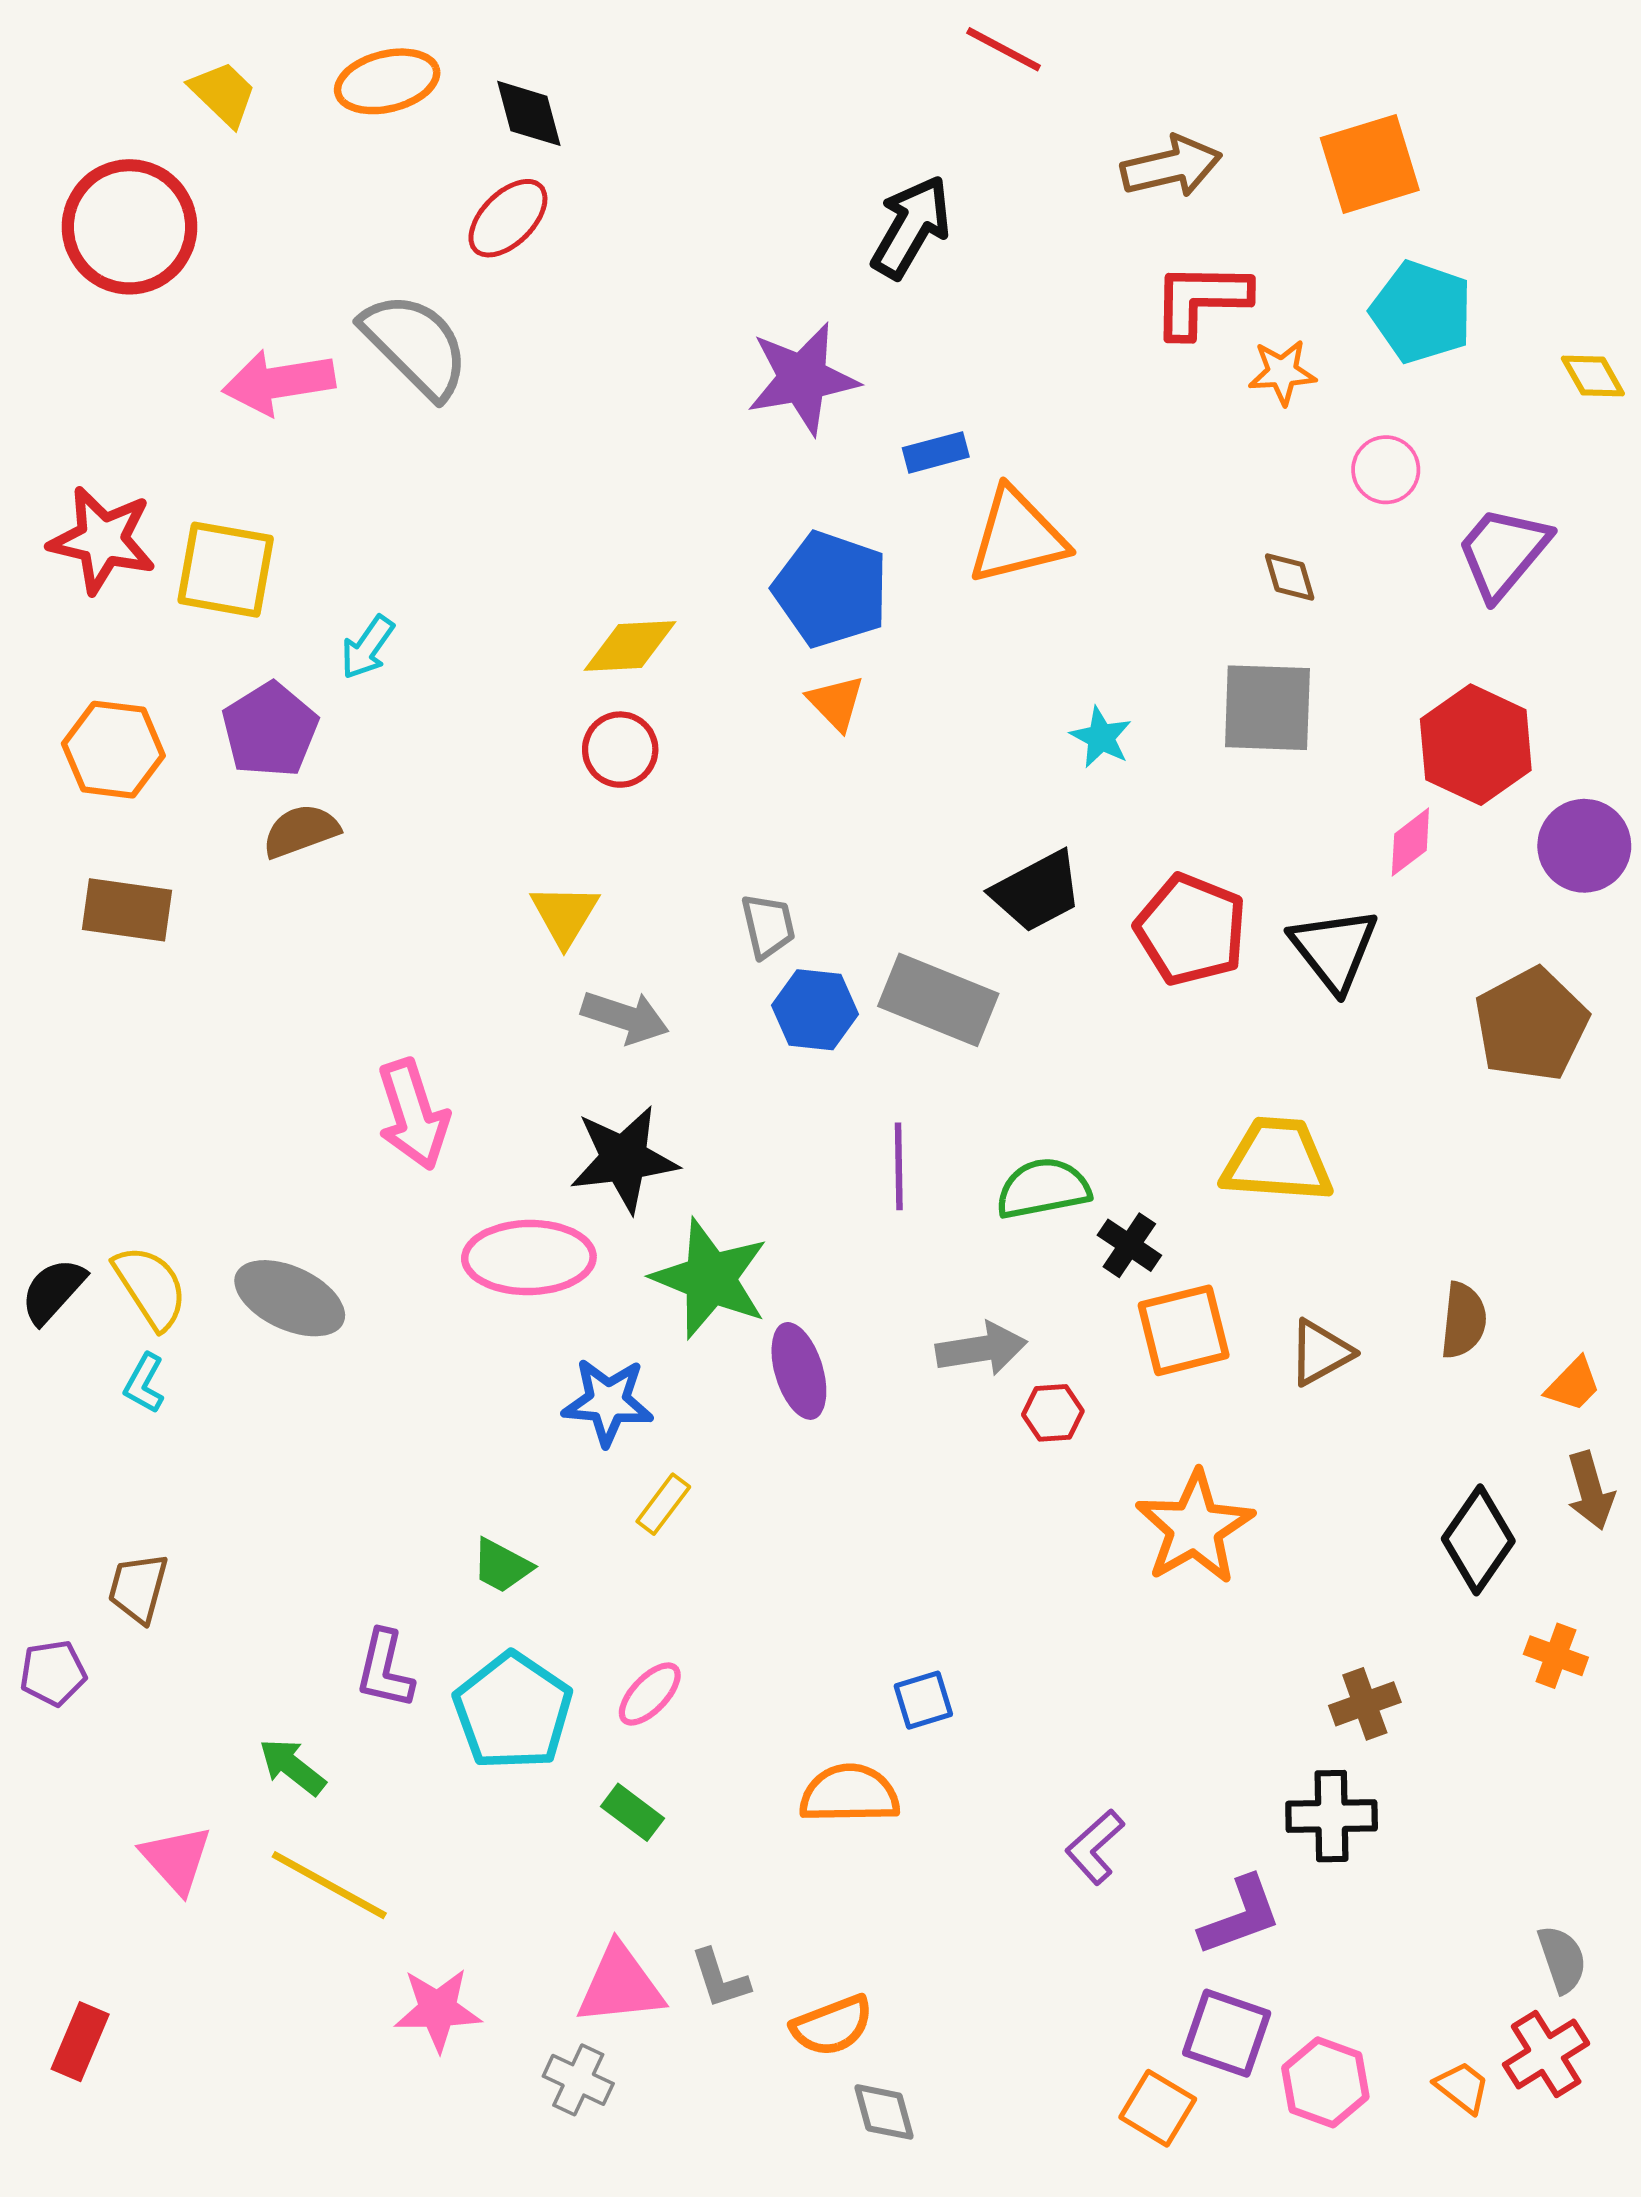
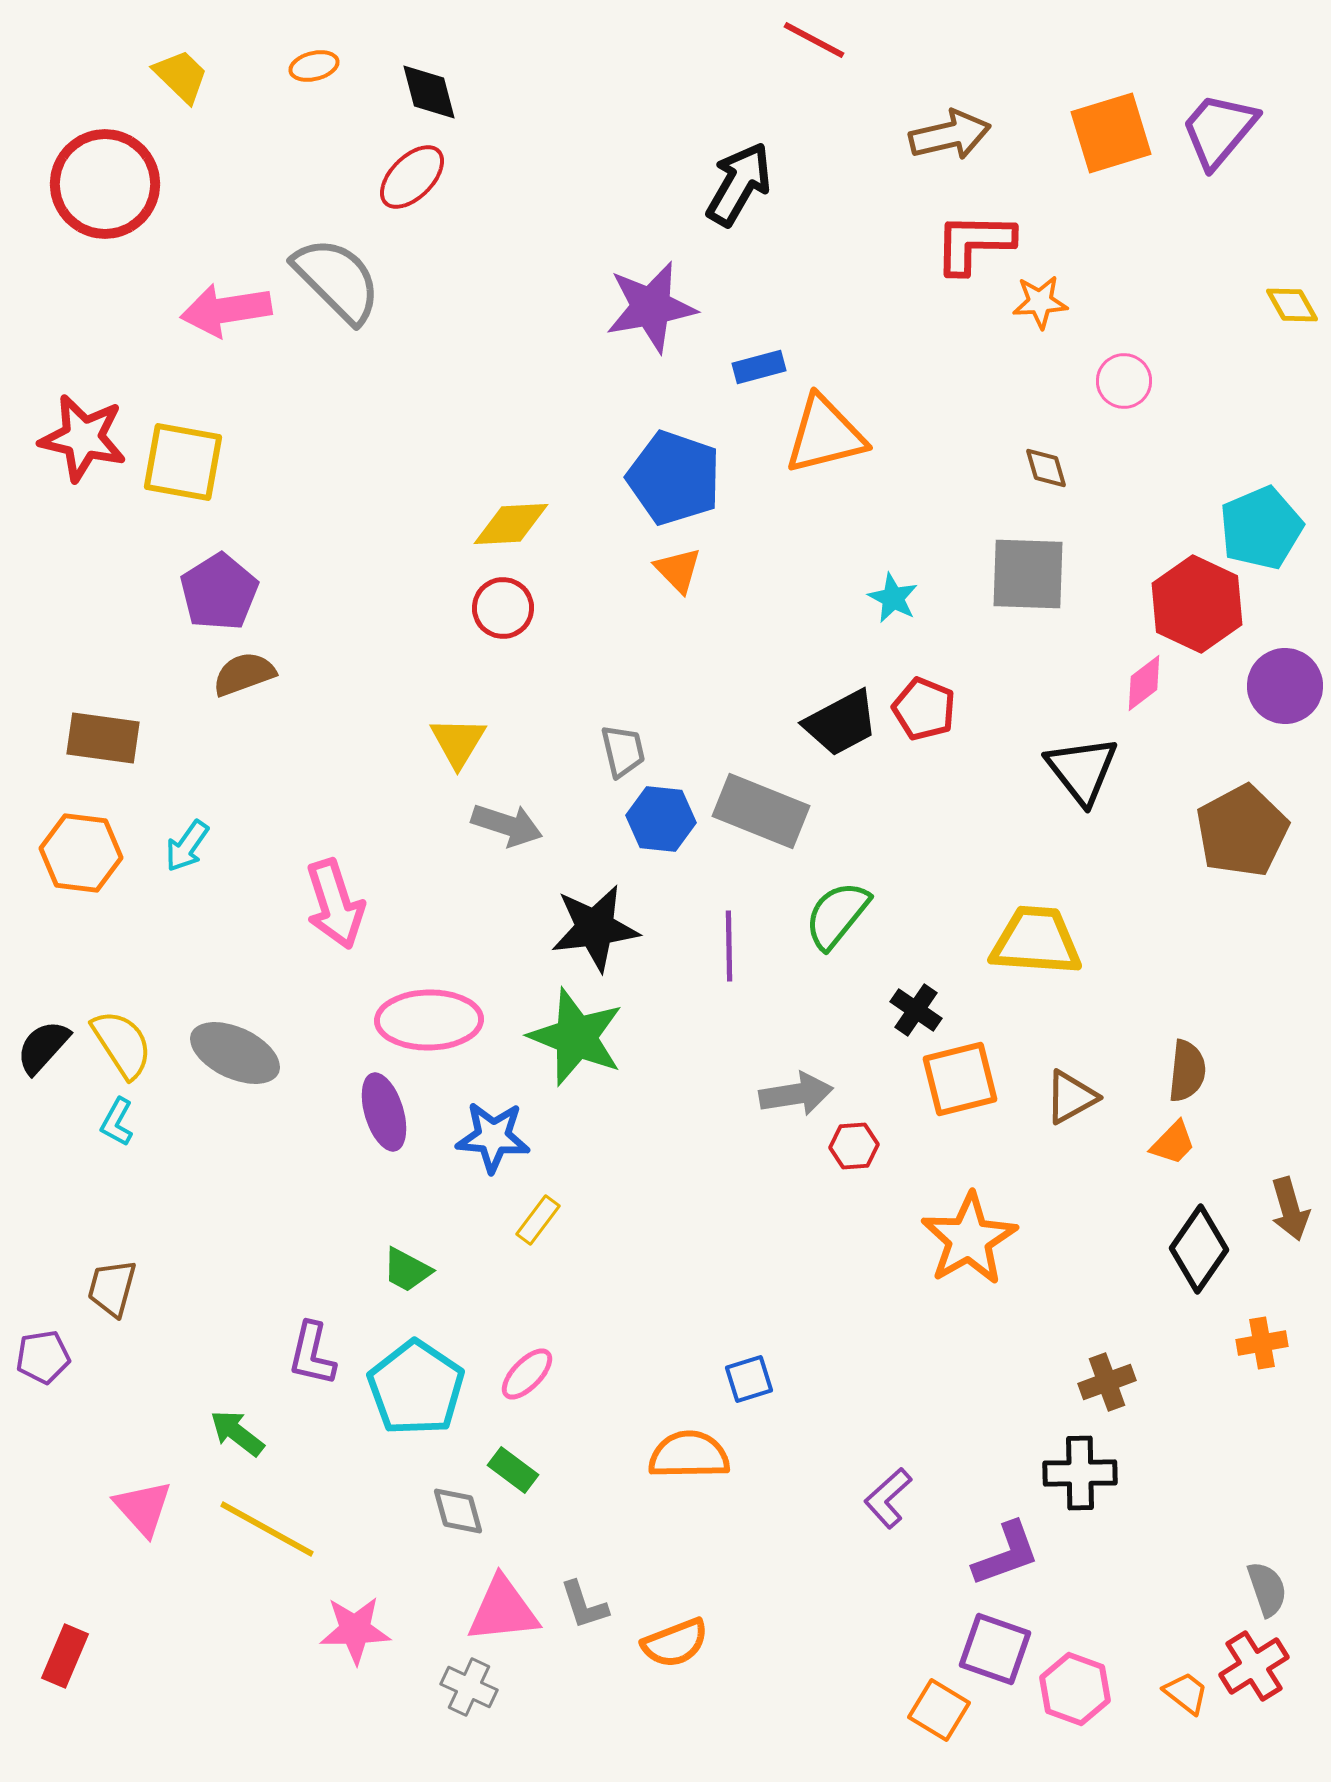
orange ellipse: (387, 81) -> (314, 66), size x0.6
cyan pentagon: (1422, 312) -> (1261, 528), moved, turned 30
purple trapezoid: (1503, 552) -> (1219, 130), moved
cyan arrow: (367, 647) -> (187, 846), moved
orange hexagon: (113, 750) -> (81, 853), moved
red pentagon: (1191, 930) -> (924, 709), moved, size x0.7
black star: (624, 1159) -> (595, 928), moved
green semicircle: (1043, 1189) -> (837, 915), moved, turned -40
purple ellipse: (799, 1371) -> (384, 1112), moved
orange trapezoid: (1573, 1385) -> (1173, 1143), moved
orange cross: (1556, 1656) -> (1262, 1343), turned -30
gray diamond: (884, 2112) -> (458, 1511), moved

